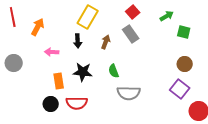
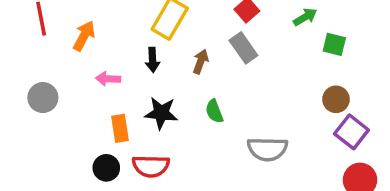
purple square: (180, 89) -> (351, 132), moved
gray semicircle: (129, 93) -> (267, 149), moved

